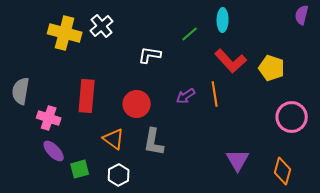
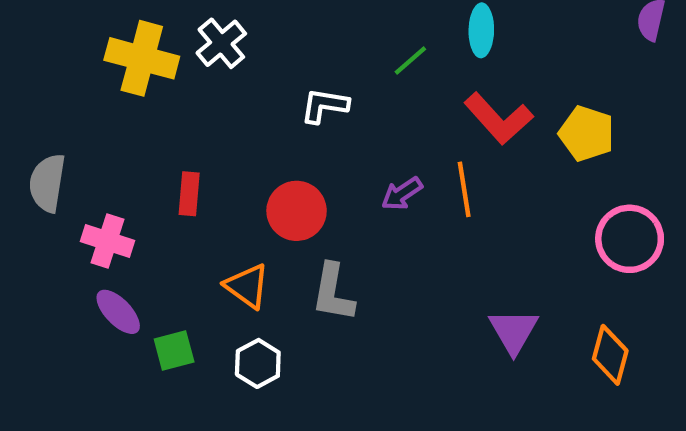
red rectangle: (87, 96) -> (189, 194), size x0.6

